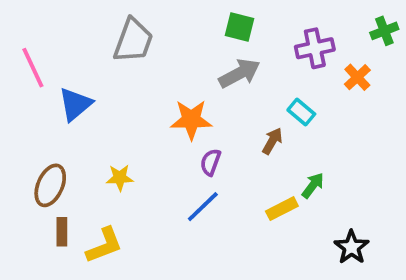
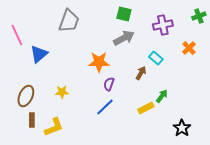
orange cross: (357, 77) -> (189, 48), moved

